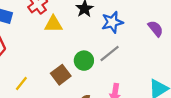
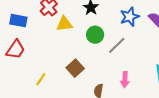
blue star: (112, 22) -> (130, 17), moved
green circle: (84, 61) -> (95, 35), moved

